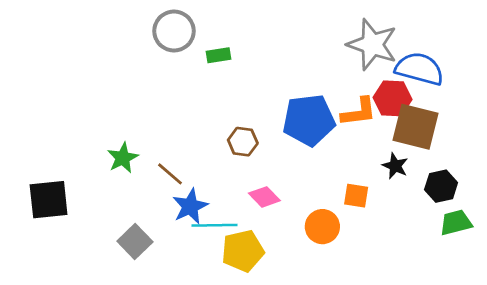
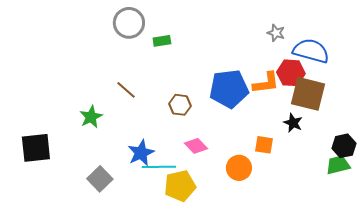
gray star: (372, 45) -> (276, 33), size x0.5
brown line: (170, 174) -> (126, 90), moved
black hexagon: (441, 186) -> (344, 146), moved

